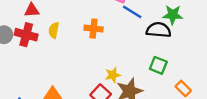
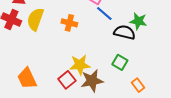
yellow semicircle: (54, 30) -> (35, 19), size x1.6
yellow star: (113, 75) -> (80, 65), size x1.5

